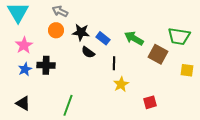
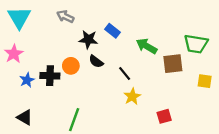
orange circle: (56, 30) -> (71, 66), moved
blue rectangle: (103, 38) -> (113, 31), moved
pink star: (24, 45) -> (14, 54), moved
brown square: (158, 54) -> (173, 64), turned -36
black line: (114, 63) -> (125, 74), turned -40

